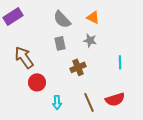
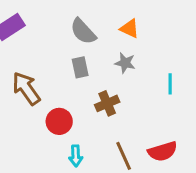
cyan line: (120, 62) -> (170, 84), moved
red circle: (37, 82) -> (59, 121), moved

